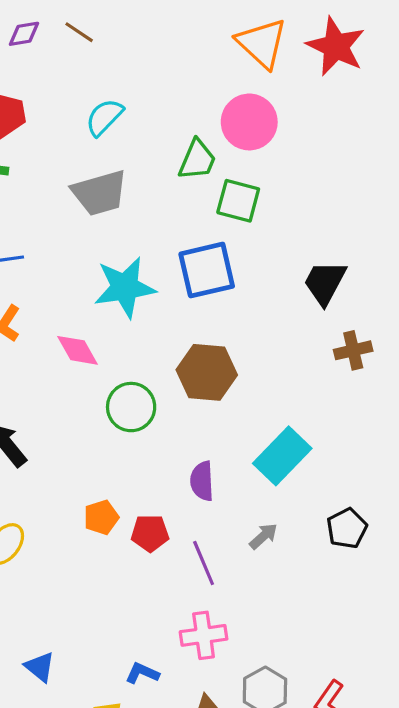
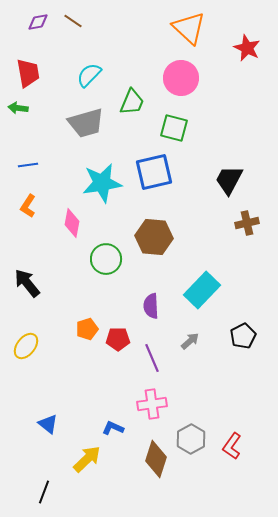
red star: (336, 46) -> (247, 48), moved, size x0.7
green trapezoid: (197, 160) -> (132, 102), moved
pink diamond: (78, 350) -> (72, 223), turned 40

